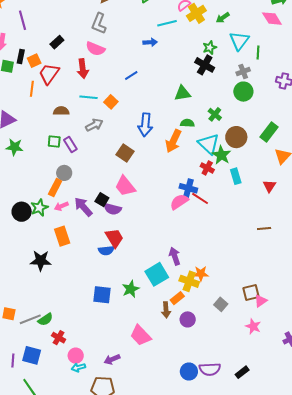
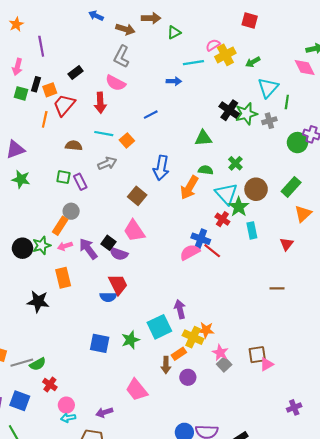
green star: (210, 48) -> (246, 114), moved, size x1.5
green circle: (243, 92) -> (297, 143), moved
pink star: (253, 326) -> (220, 353), moved

